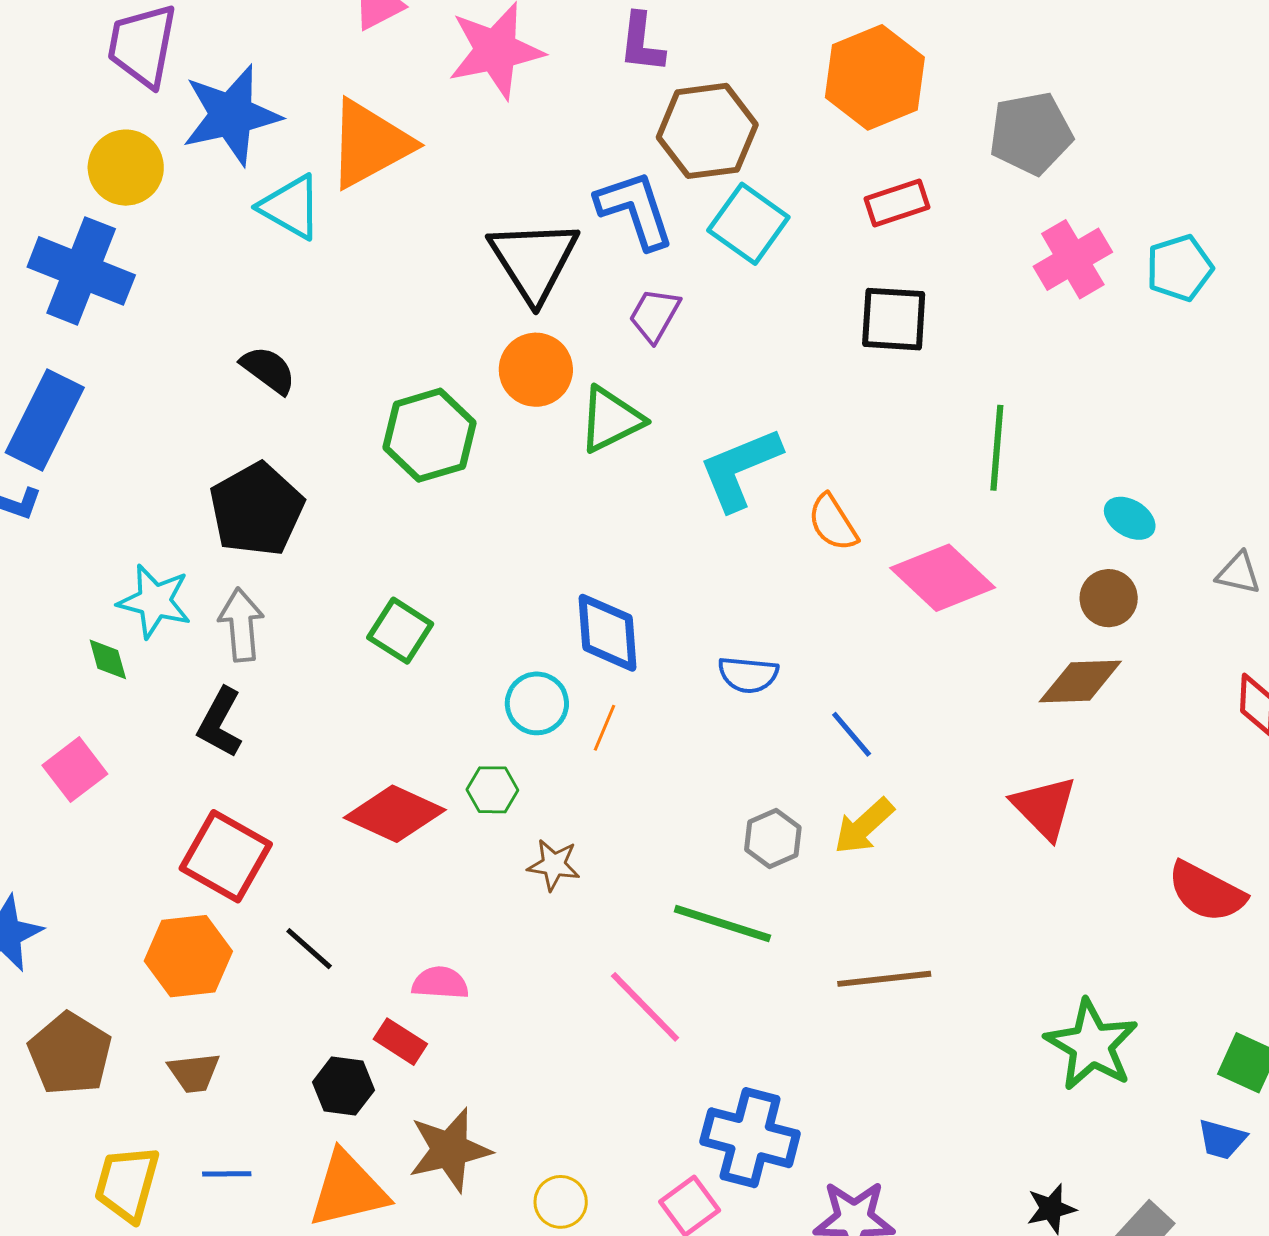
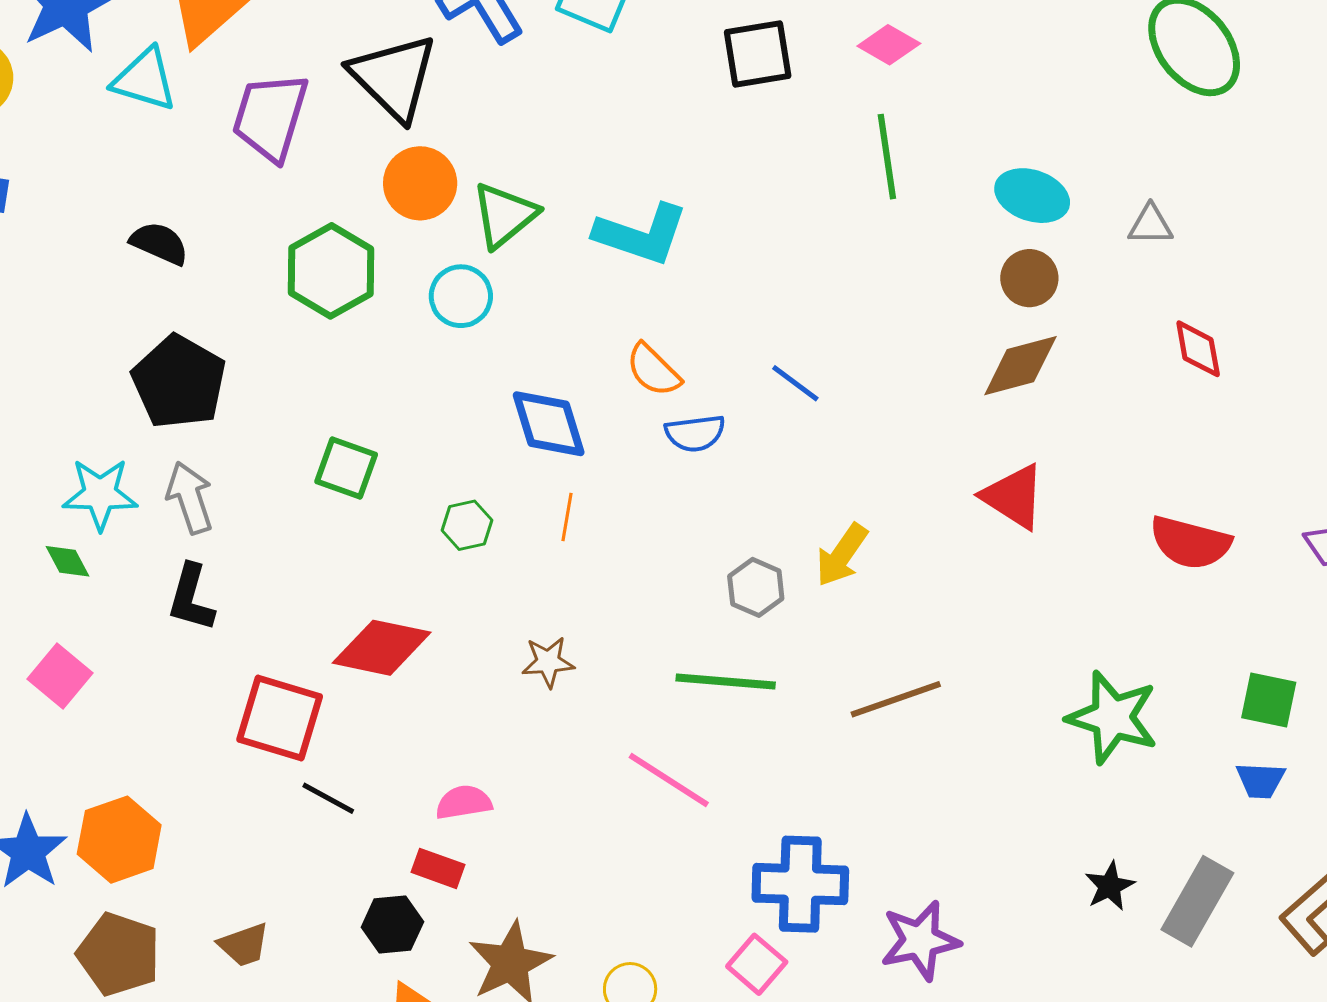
purple trapezoid: (655, 315) -> (270, 117), moved, size x1.6
cyan L-shape: (740, 469) -> (641, 234), turned -126
cyan ellipse: (1130, 518) -> (1032, 196), size x1.4
orange semicircle: (833, 523) -> (653, 370), moved
pink diamond: (943, 578) -> (889, 45), moved, size x0.6
cyan circle: (537, 703) -> (461, 296), moved
blue line: (852, 734) -> (795, 383), moved
green hexagon: (492, 790) -> (467, 525), moved
red square: (226, 856) -> (280, 718), moved
orange hexagon: (188, 956) -> (119, 840), moved

